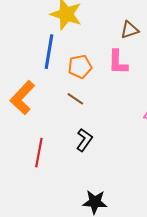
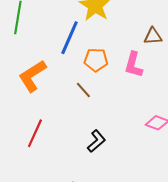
black L-shape: (84, 140) -> (96, 141), moved

